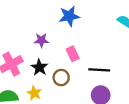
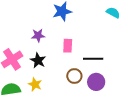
pink rectangle: (73, 54) -> (68, 46), turned 32
brown circle: (61, 78) -> (74, 76), moved

